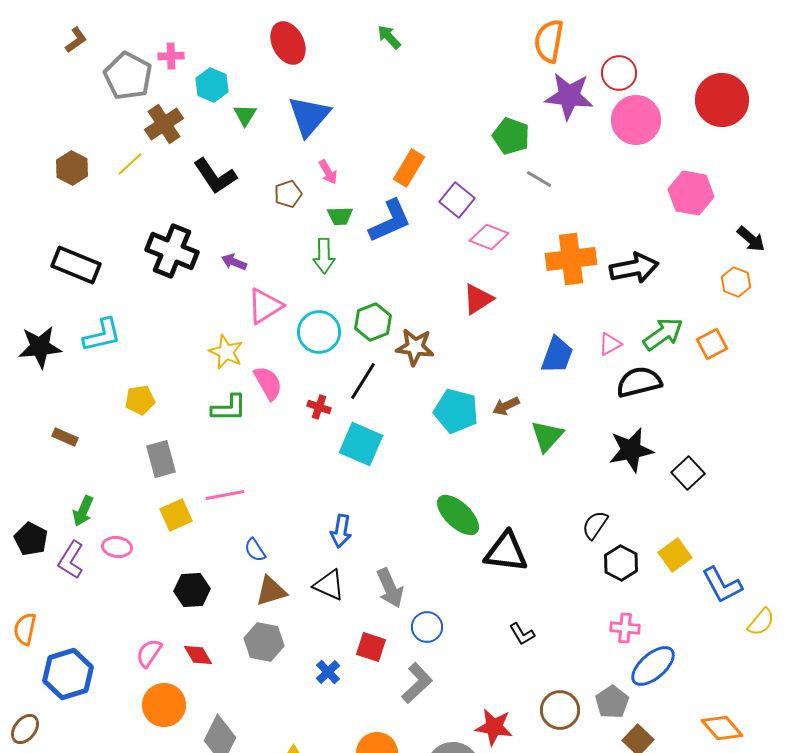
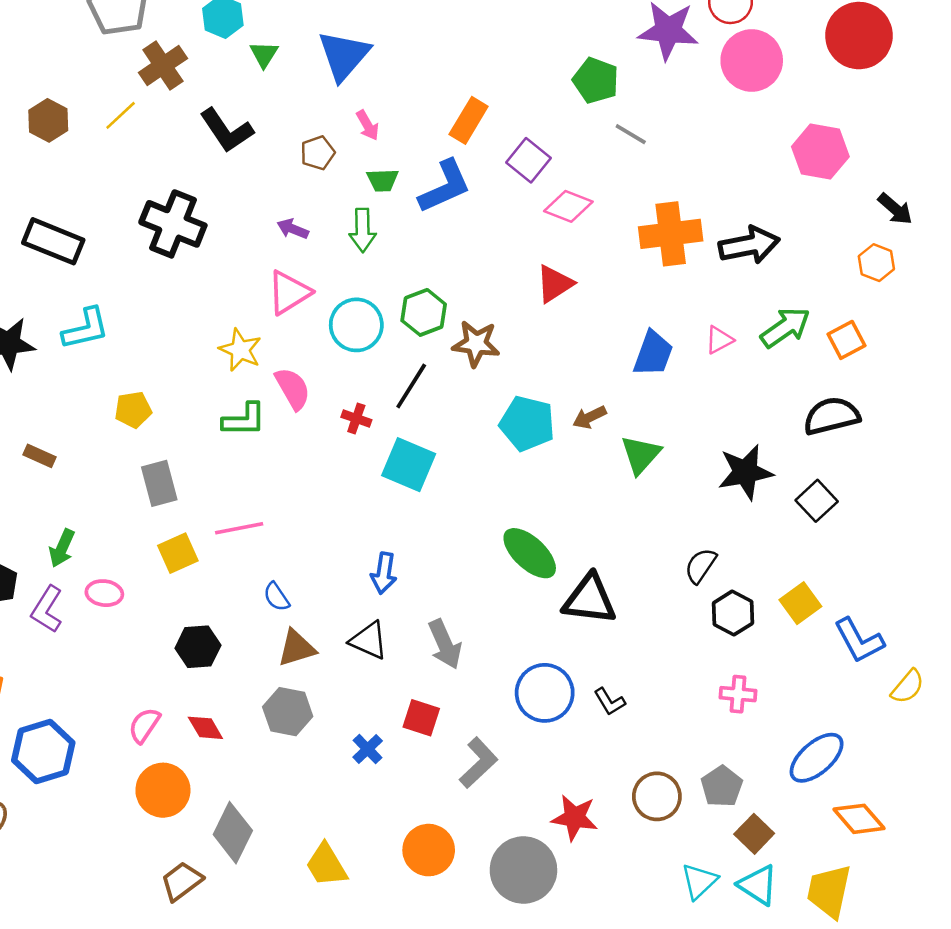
purple arrow: (234, 262) -> (293, 229), moved
black semicircle: (639, 382) -> (832, 416), moved
blue circle: (427, 627) -> (545, 693), moved, size x1.5
blue ellipse: (653, 666) -> (817, 758), moved

